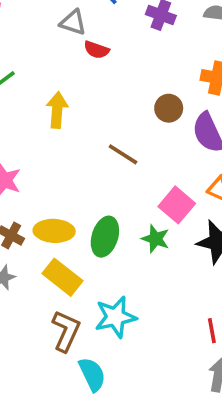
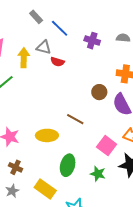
yellow arrow: (57, 110) -> (24, 58), moved
yellow ellipse: (54, 231) -> (47, 135), moved
green star: (155, 239) -> (98, 174), moved

